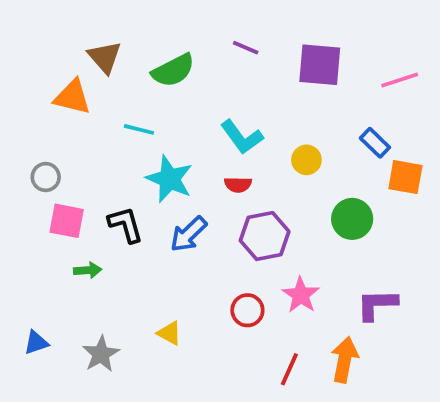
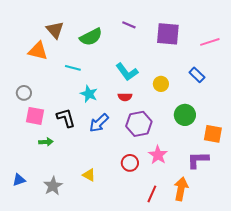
orange square: (405, 177) -> (213, 134), moved
cyan star: (169, 179) -> (89, 94), size x0.7

